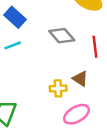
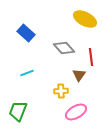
cyan line: (13, 45) -> (27, 73), moved
brown triangle: (80, 79) -> (79, 75), moved, turned 32

